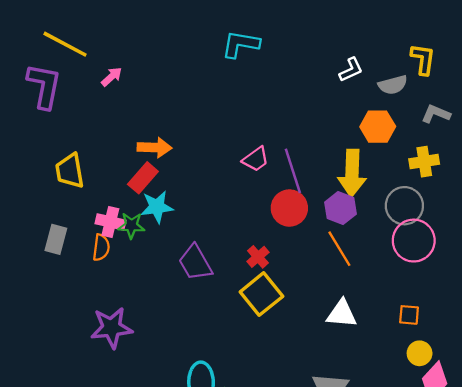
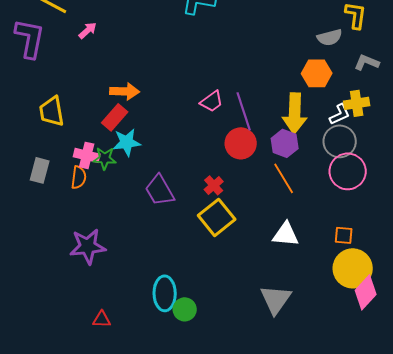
white L-shape: (351, 70) -> (340, 114), moved
yellow circle: (420, 353) -> (353, 268), size x1.8

